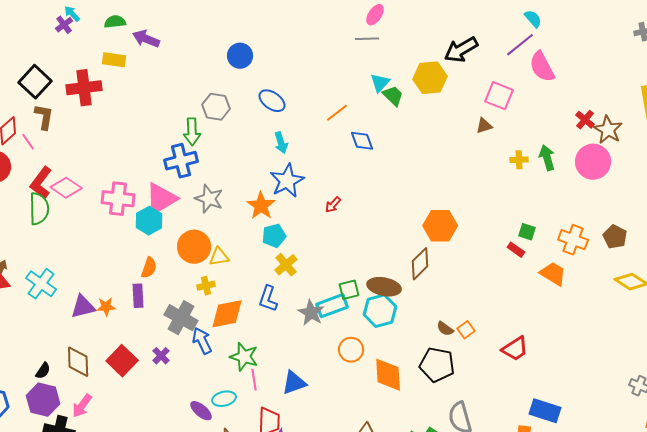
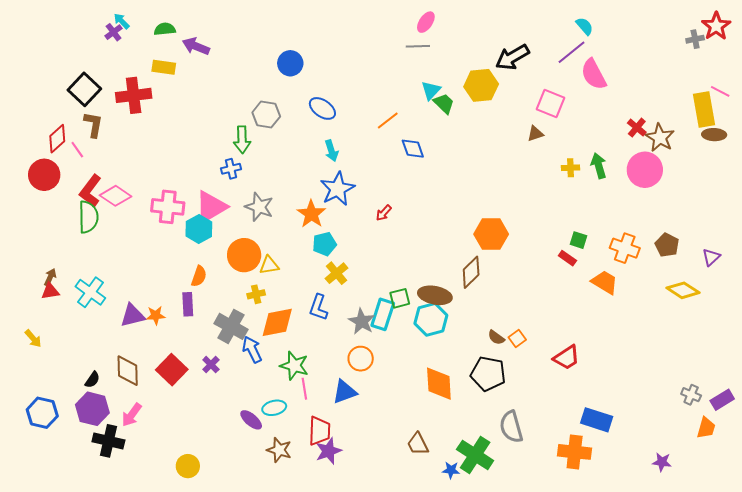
blue cross: (181, 161) -> (231, 169), size x0.6
cyan rectangle: (332, 306) -> (383, 314), turned -52
orange circle: (351, 350) -> (361, 359), moved

